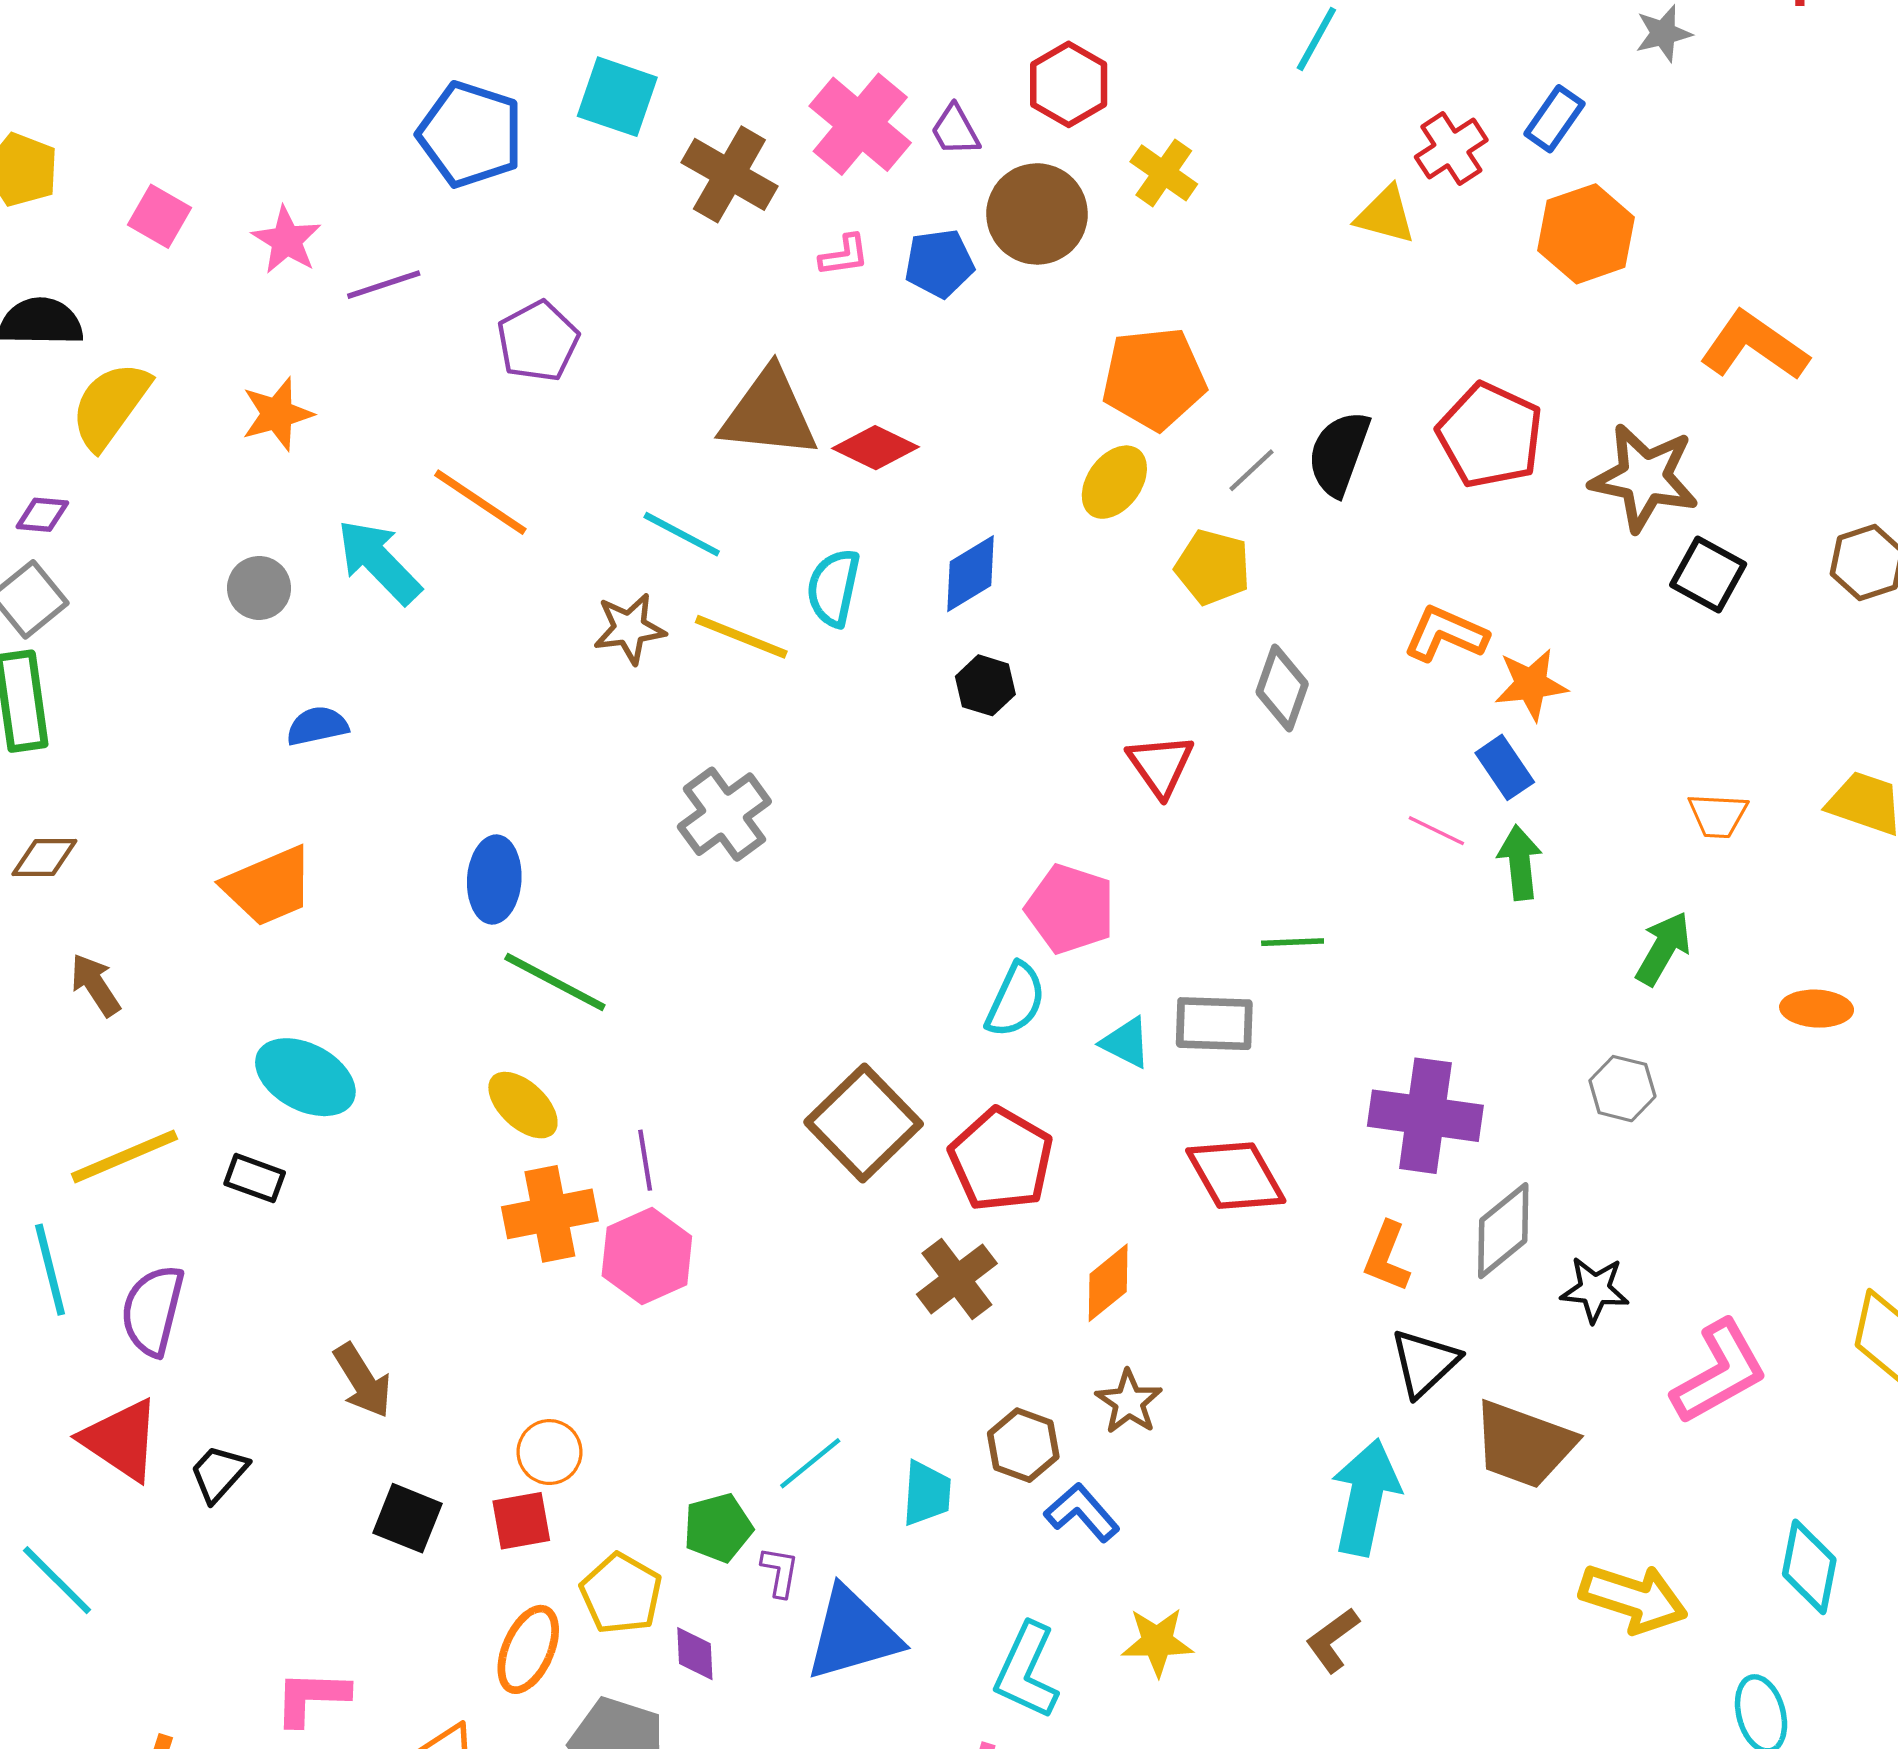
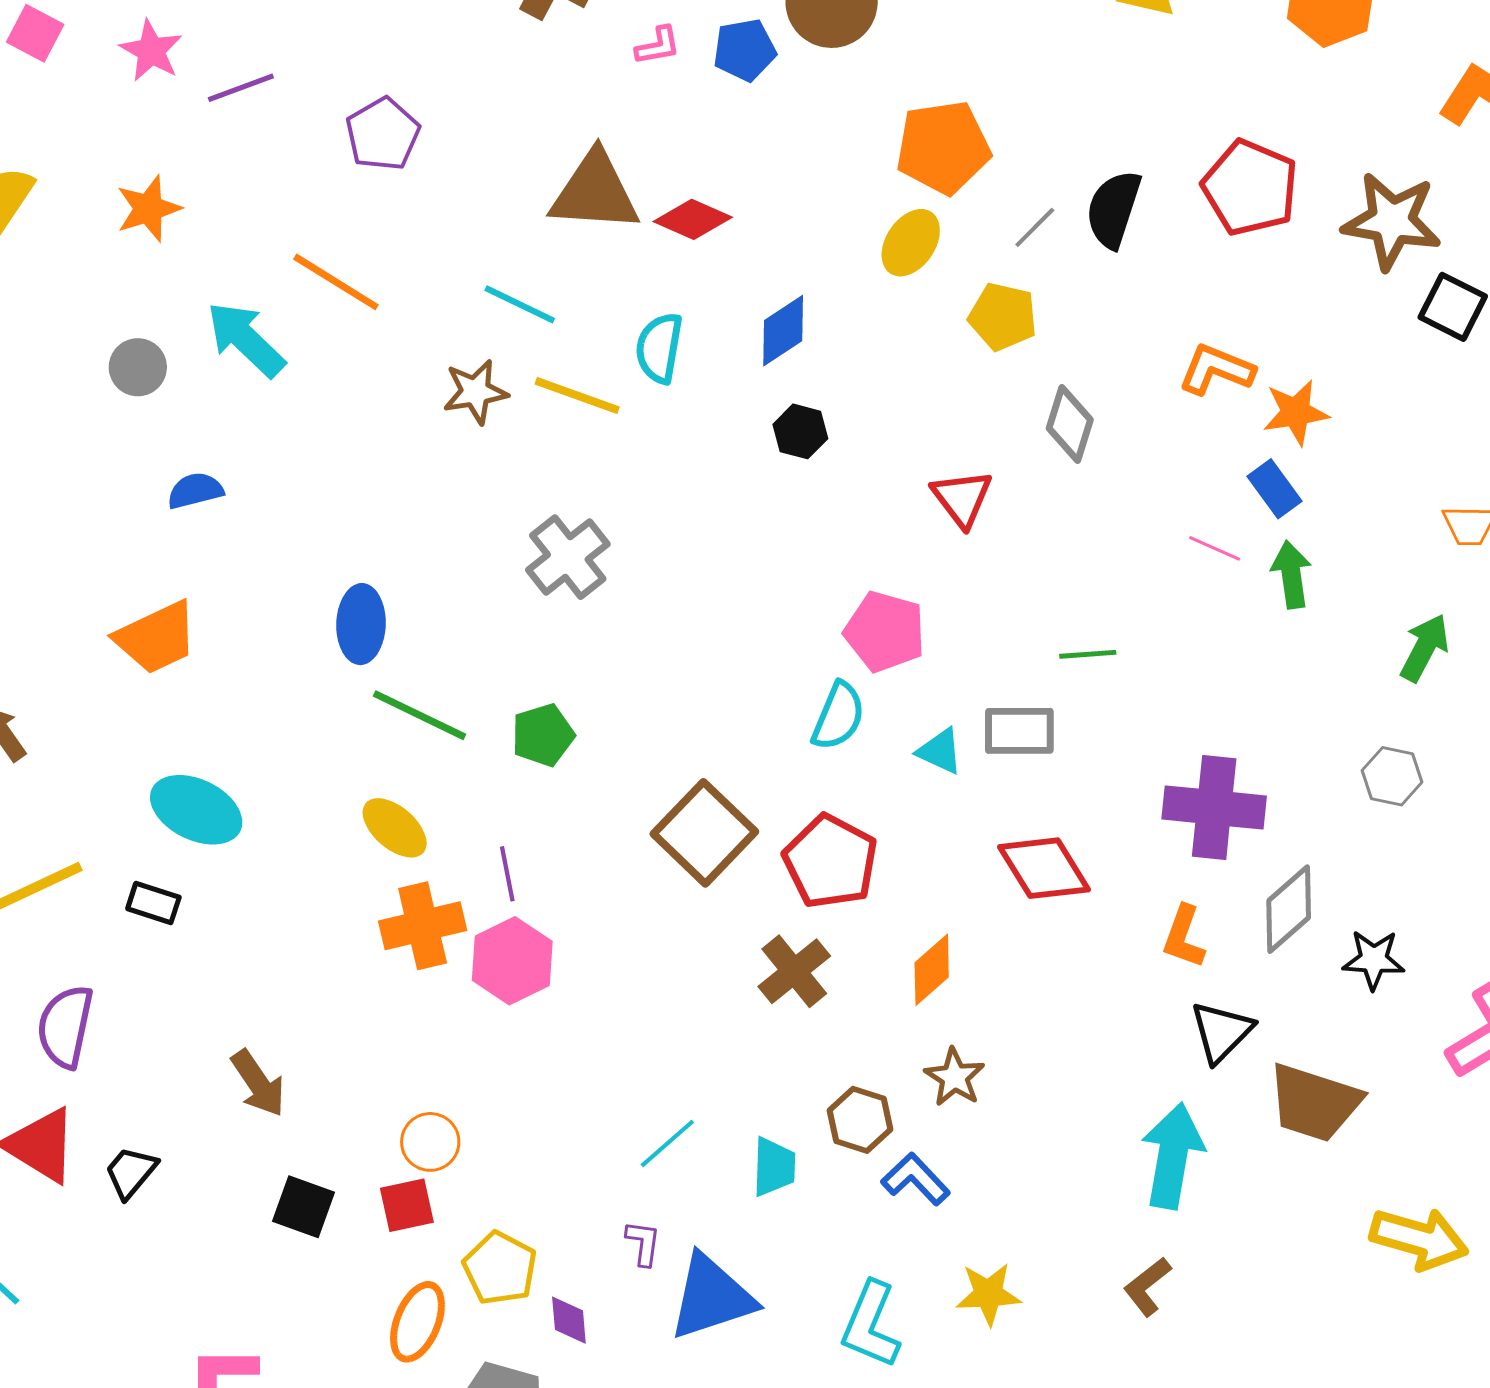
green pentagon: (718, 1528) -> (543, 735), moved

